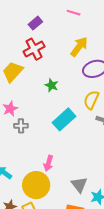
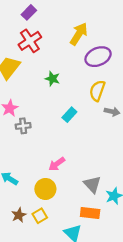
cyan rectangle: (64, 119) -> (69, 115), size x0.6
pink arrow: (48, 163) -> (57, 164), turned 42
yellow circle: (36, 185) -> (45, 189), size x0.7

